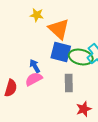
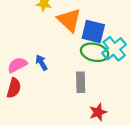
blue square: (61, 52) -> (93, 32), moved
pink semicircle: (34, 79) -> (17, 65), moved

